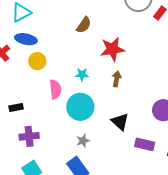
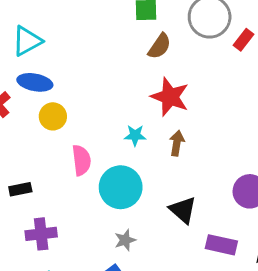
brown semicircle: (84, 25) -> (159, 46), moved
red star: (112, 49) -> (170, 97), turned 30
cyan star: (82, 74) -> (135, 135), moved

